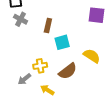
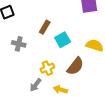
gray cross: (21, 19) -> (19, 44), moved
brown rectangle: (48, 25) -> (45, 27), turned 32

